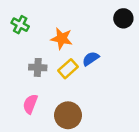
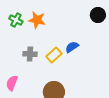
orange star: (62, 38) -> (37, 20), moved
pink semicircle: (30, 104) -> (12, 83), moved

